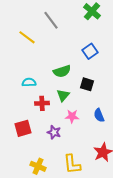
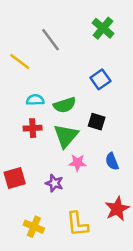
cyan semicircle: (29, 82) -> (35, 100), moved
green triangle: (63, 95) -> (66, 136), size x1.5
red cross: (42, 103) -> (33, 128), moved

